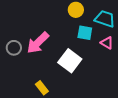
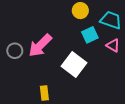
cyan square: (85, 33) -> (90, 35), turned -35
yellow rectangle: (42, 88) -> (44, 93), turned 32

